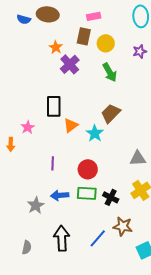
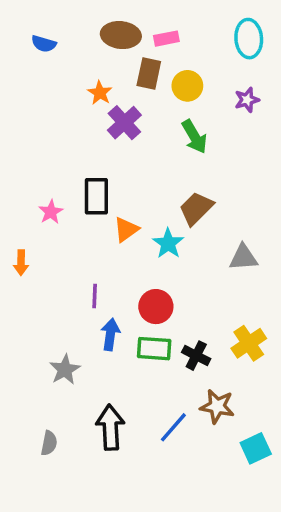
brown ellipse: (48, 14) -> (121, 35), moved
pink star: (28, 127) -> (51, 212), moved
gray triangle: (138, 158) -> (243, 257), moved
blue arrow: (60, 195) -> (110, 335), moved, turned 102

